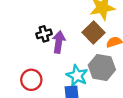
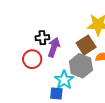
gray hexagon: (102, 67) -> (81, 66), moved
red circle: (31, 80) -> (32, 59), moved

